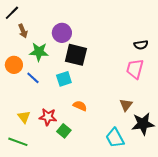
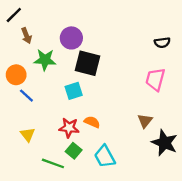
black semicircle: (141, 45) -> (162, 43), moved
blue line: (33, 78) -> (26, 96), moved
red star: (48, 117) -> (69, 128), moved
black star: (143, 124) -> (165, 143), turned 30
cyan trapezoid: (115, 138) -> (105, 156), moved
green line: (18, 142) -> (53, 163), moved

